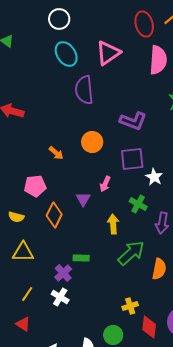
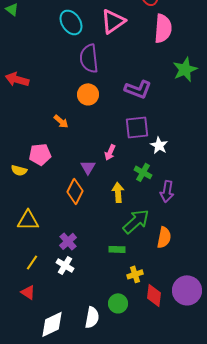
orange circle: (92, 142) -> (88, 94), moved
orange diamond: (54, 215) -> (75, 191), moved
yellow semicircle: (16, 217) -> (19, 170), moved
green rectangle: (81, 258) -> (117, 249), moved

